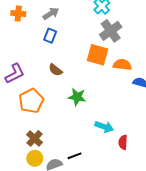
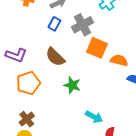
gray cross: (111, 31) -> (82, 25), moved
brown semicircle: (55, 70) -> (55, 57), size x1.5
purple L-shape: (15, 74) -> (16, 55), turned 40

